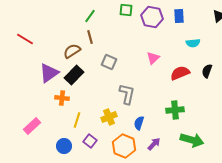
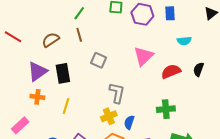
brown semicircle: (72, 51) -> (51, 40), moved
pink triangle: (153, 58) -> (143, 56), size x1.5
black rectangle: (74, 75) -> (63, 73), turned -54
orange cross: (62, 98) -> (37, 97), moved
yellow cross: (109, 117) -> (109, 116), moved
yellow line: (77, 120) -> (66, 106), moved

